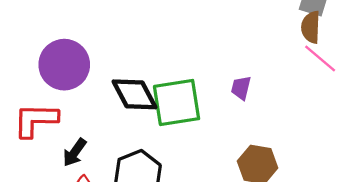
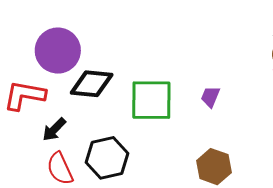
black diamond: (135, 94) -> (92, 84), moved, turned -66

